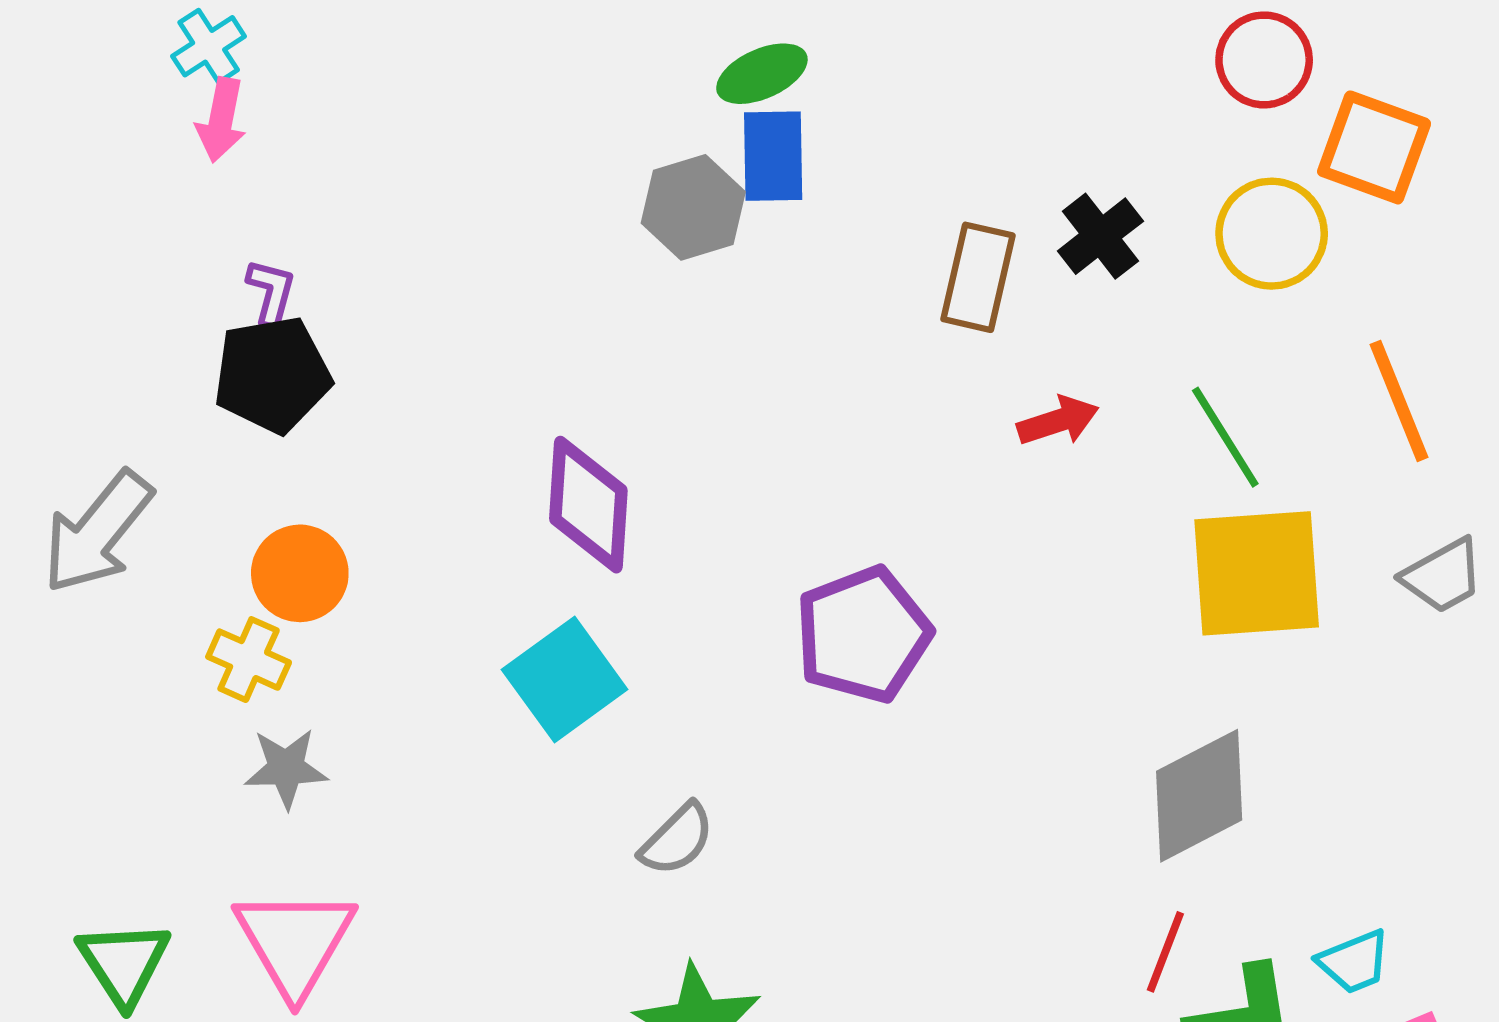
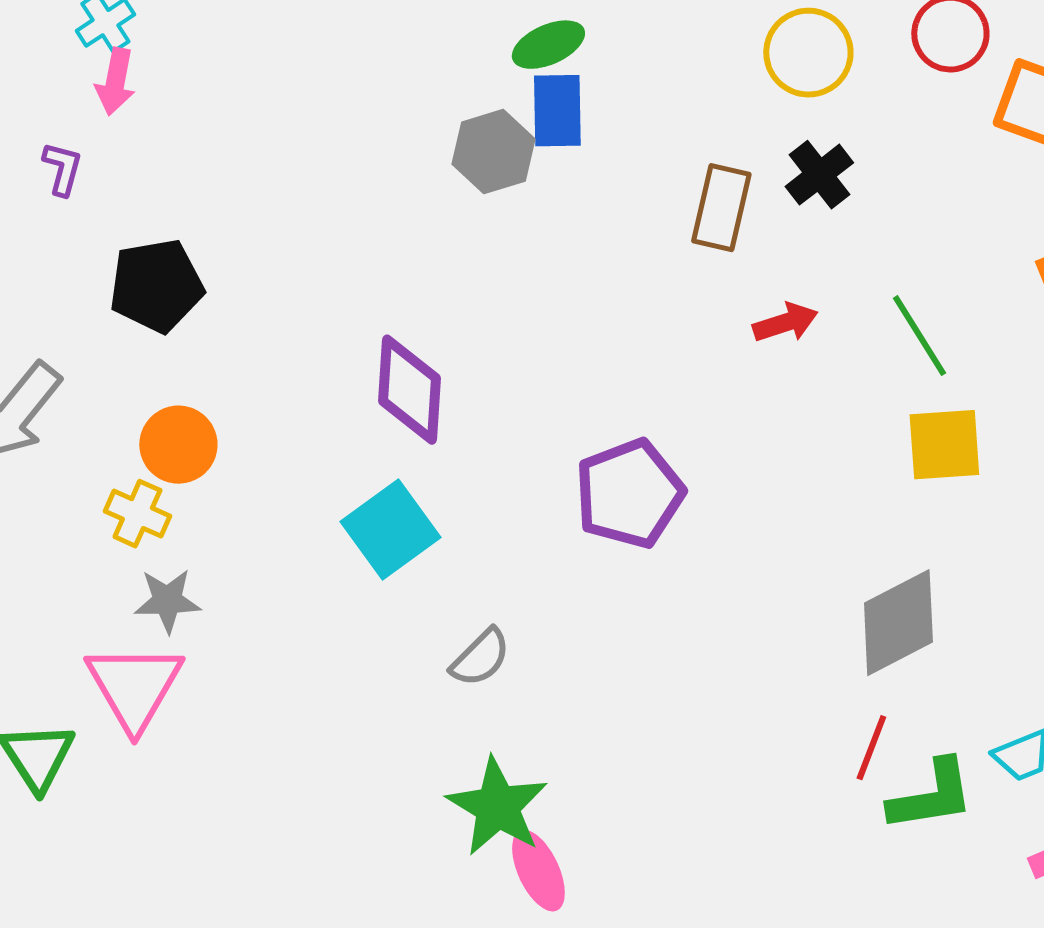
yellow circle: (1272, 234) -> (808, 53), moved
purple L-shape: (271, 292) -> (62, 169), moved
yellow square: (1257, 573) -> (944, 445), size x0.7
pink triangle: (295, 942) -> (134, 687), moved

